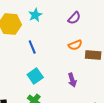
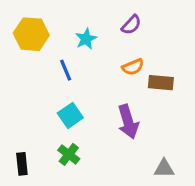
cyan star: (35, 15) -> (86, 39), moved
purple arrow: (72, 80) -> (128, 122), size x1.5

